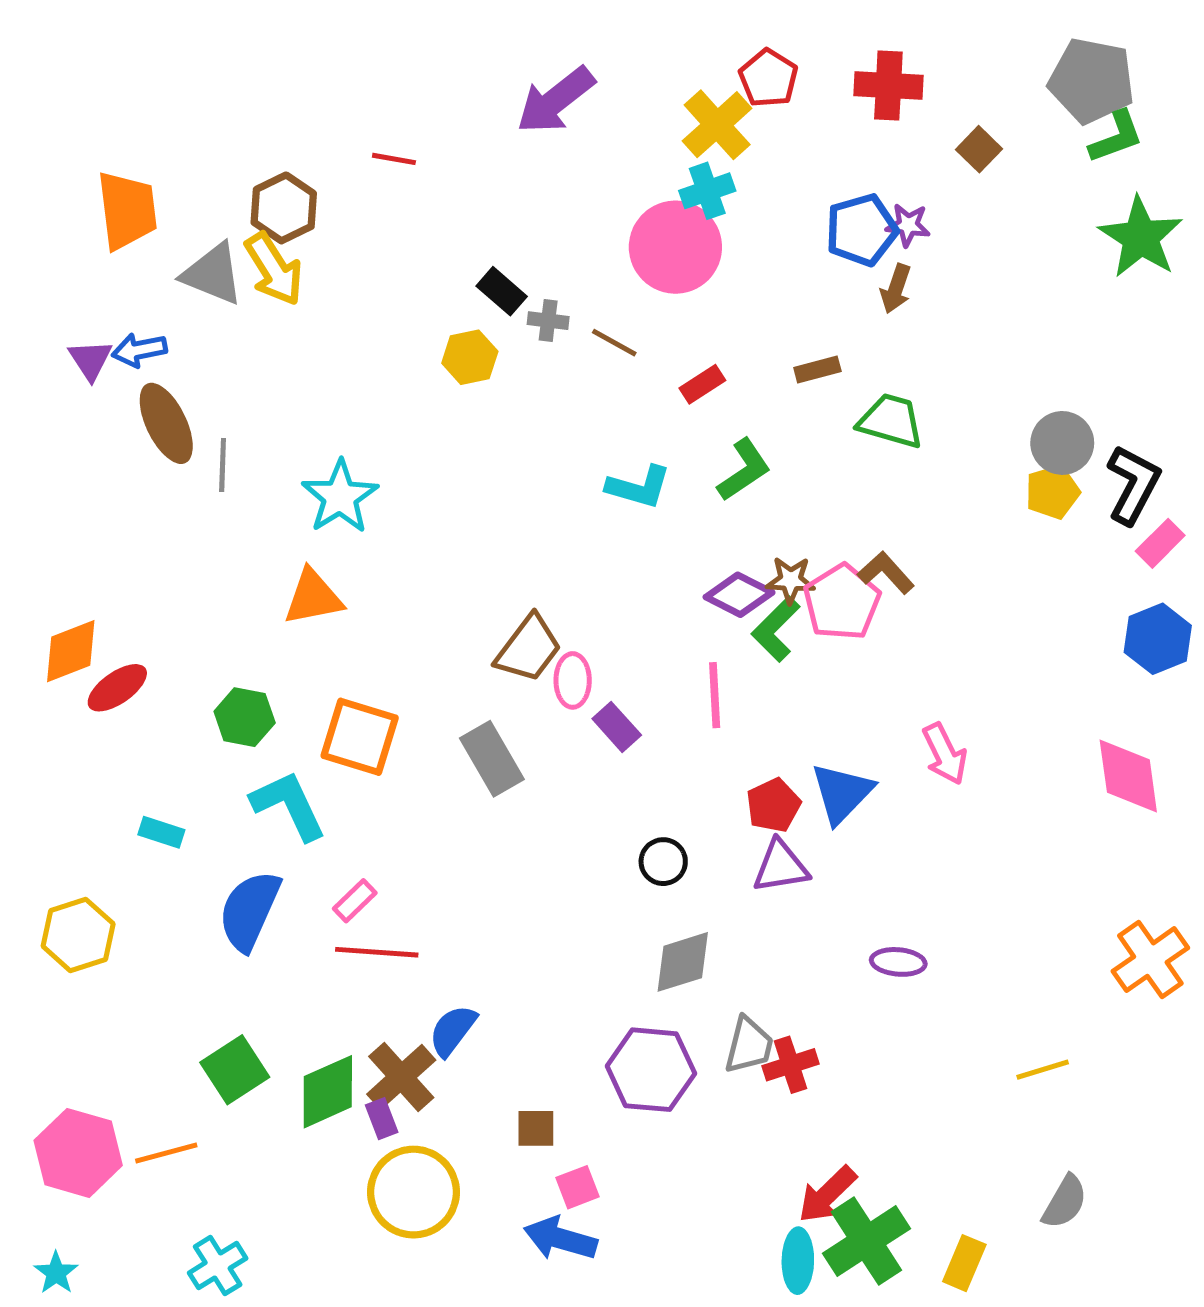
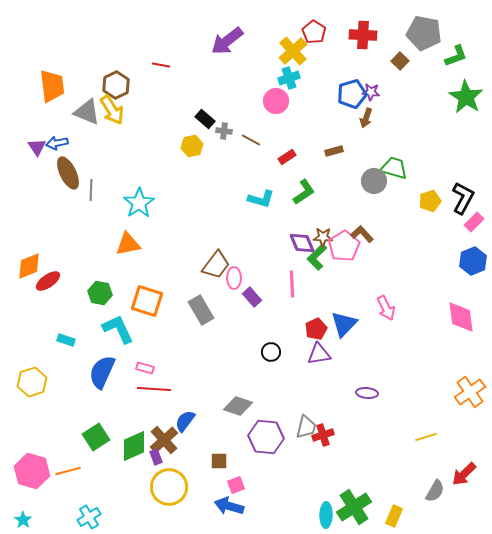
gray pentagon: (1092, 81) -> (424, 33), moved
pink circle: (675, 247) -> (276, 101), size x0.7
green trapezoid: (891, 421) -> (394, 168), moved
gray circle: (1062, 443) -> (374, 181), moved
purple diamond: (739, 595) -> (302, 243), turned 40
pink rectangle: (355, 901) -> (145, 368), turned 60
gray diamond: (683, 962) -> (238, 406), moved, turned 36
red arrow: (827, 1195) -> (464, 474), moved

